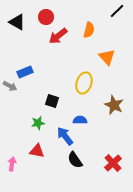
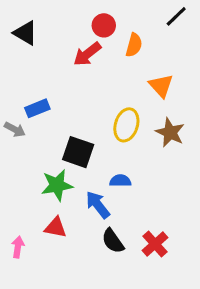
red circle: (46, 17) -> (104, 25), moved
black square: (52, 101) -> (78, 152), size x1.5
brown star: (114, 105) -> (170, 132), moved
green star: (38, 123) -> (57, 185), size x1.5
red cross: (113, 163) -> (155, 244), moved

